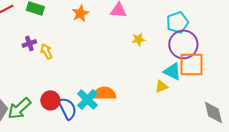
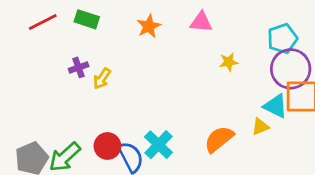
yellow arrow: (46, 51) -> (102, 79), turned -119
orange semicircle: (104, 93) -> (219, 139), moved, turned -40

